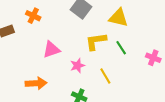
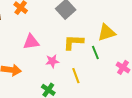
yellow triangle: (118, 18) -> (106, 33), moved, turned -42

